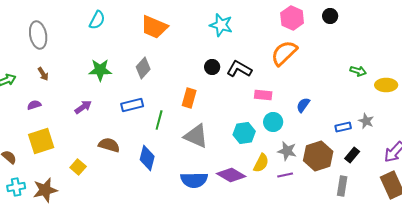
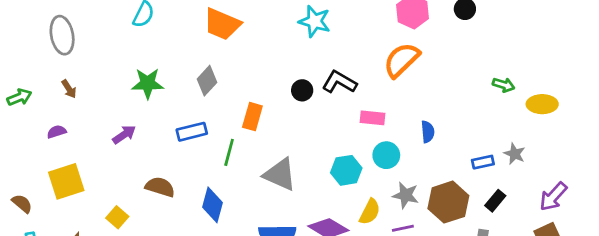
black circle: (212, 67) -> (302, 90), moved
orange rectangle: (189, 98) -> (252, 117), moved
blue semicircle: (303, 105) -> (428, 132), turned 140

